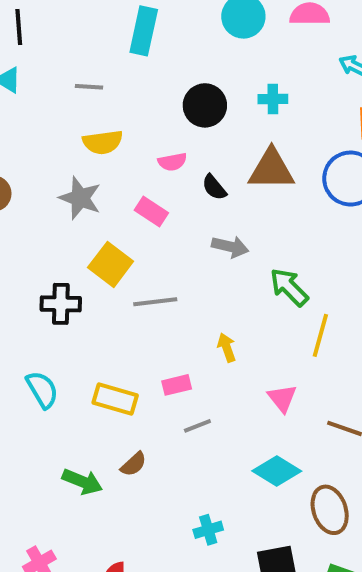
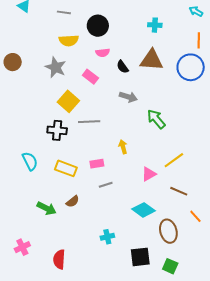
black circle: (205, 105) -> (98, 26), moved
black cross: (61, 304) -> (57, 130), moved
yellow line: (320, 335) -> (174, 160), moved, turned 35
pink triangle: (282, 398) -> (149, 174), turned 35

